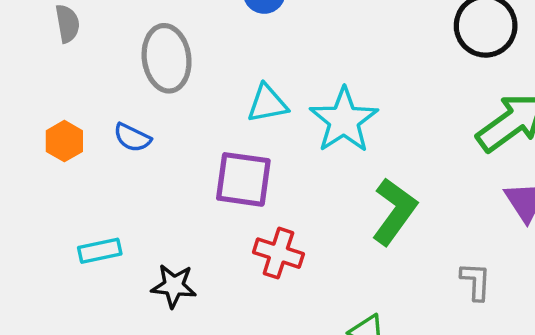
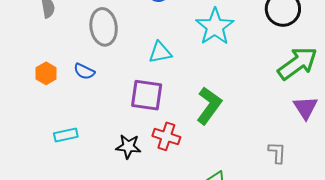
cyan star: (344, 120) -> (215, 27), moved
green L-shape: (394, 211) -> (209, 106), moved
black star: (174, 286) -> (128, 146), moved

